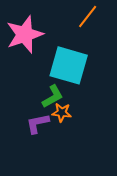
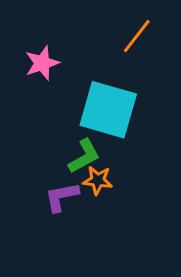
pink star: (25, 34) -> (42, 63), size x0.6

